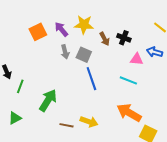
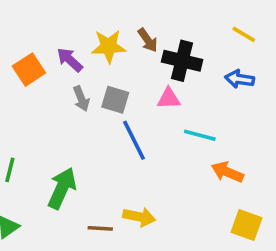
black cross: (124, 38) -> (182, 61), size x1.5
brown arrow: (105, 39) -> (148, 40), moved
pink triangle: (137, 59) -> (169, 98), moved
orange arrow: (129, 113) -> (227, 172), moved, size x0.7

